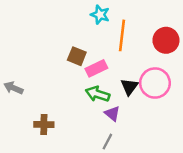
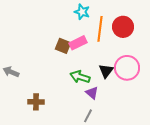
red circle: (166, 40) -> (123, 27), moved
pink rectangle: (96, 68) -> (78, 43), moved

